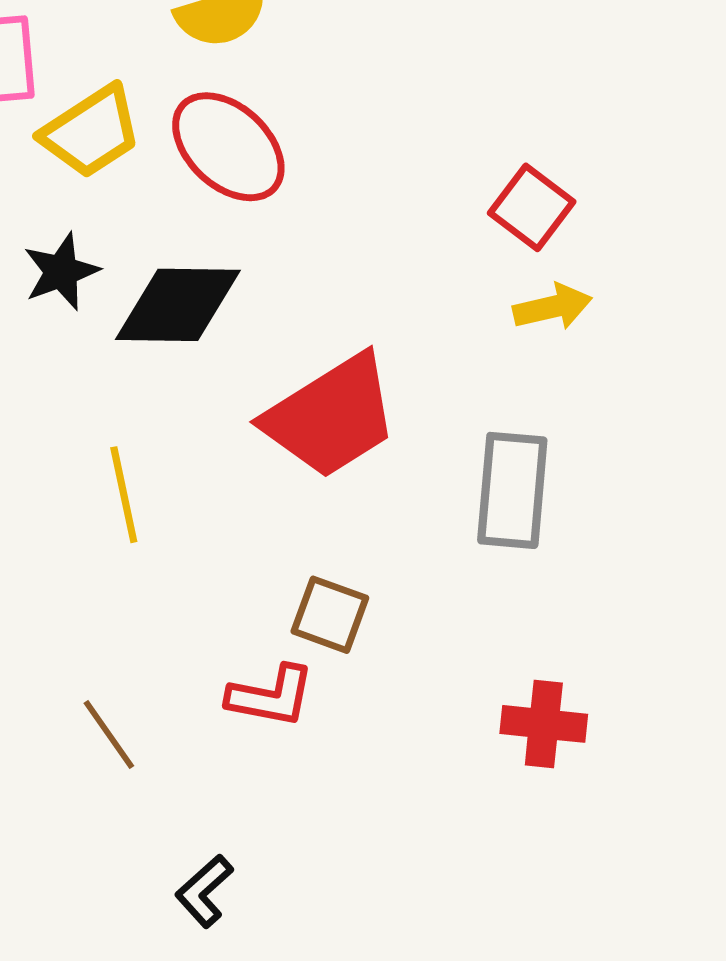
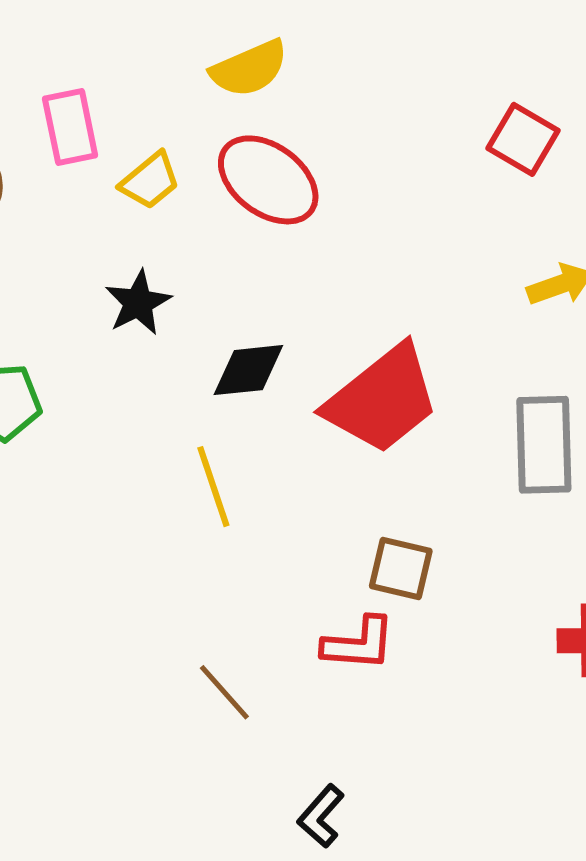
yellow trapezoid: (91, 132) -> (150, 181), size x0.7
red square: (532, 207) -> (523, 139), moved
black diamond: (178, 305) -> (248, 370), moved, size x0.7

